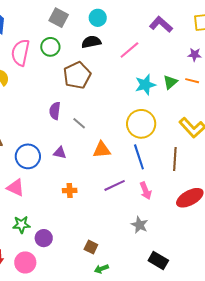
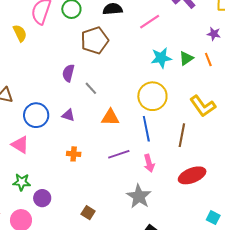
orange line: (192, 81) -> (208, 59), turned 48
gray star: (139, 225) -> (139, 196), size x1.4

